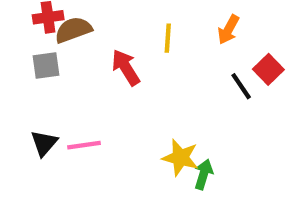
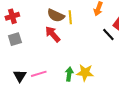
brown semicircle: (73, 30) -> (56, 15), moved, turned -126
green arrow: (204, 174) -> (69, 74), moved

